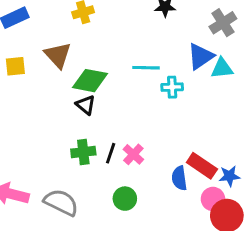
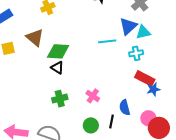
cyan line: (146, 68) -> (107, 41), moved
cyan cross: (172, 87) -> (136, 53), moved
black line: (111, 153) -> (112, 122), moved
red rectangle: (202, 166) -> (145, 78), moved
blue star: (229, 176) -> (153, 89), moved

